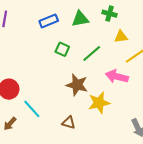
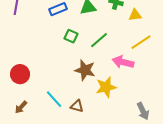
yellow triangle: (121, 37) -> (135, 15), moved
cyan line: (32, 109) -> (54, 99), moved

